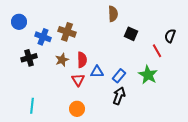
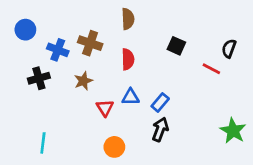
brown semicircle: (113, 14) -> (128, 19), moved
red line: (157, 51) -> (211, 69), turned -32
red semicircle: (82, 60) -> (128, 59), moved
green star: (148, 75) -> (233, 131), moved
orange circle: (77, 109) -> (114, 147), moved

